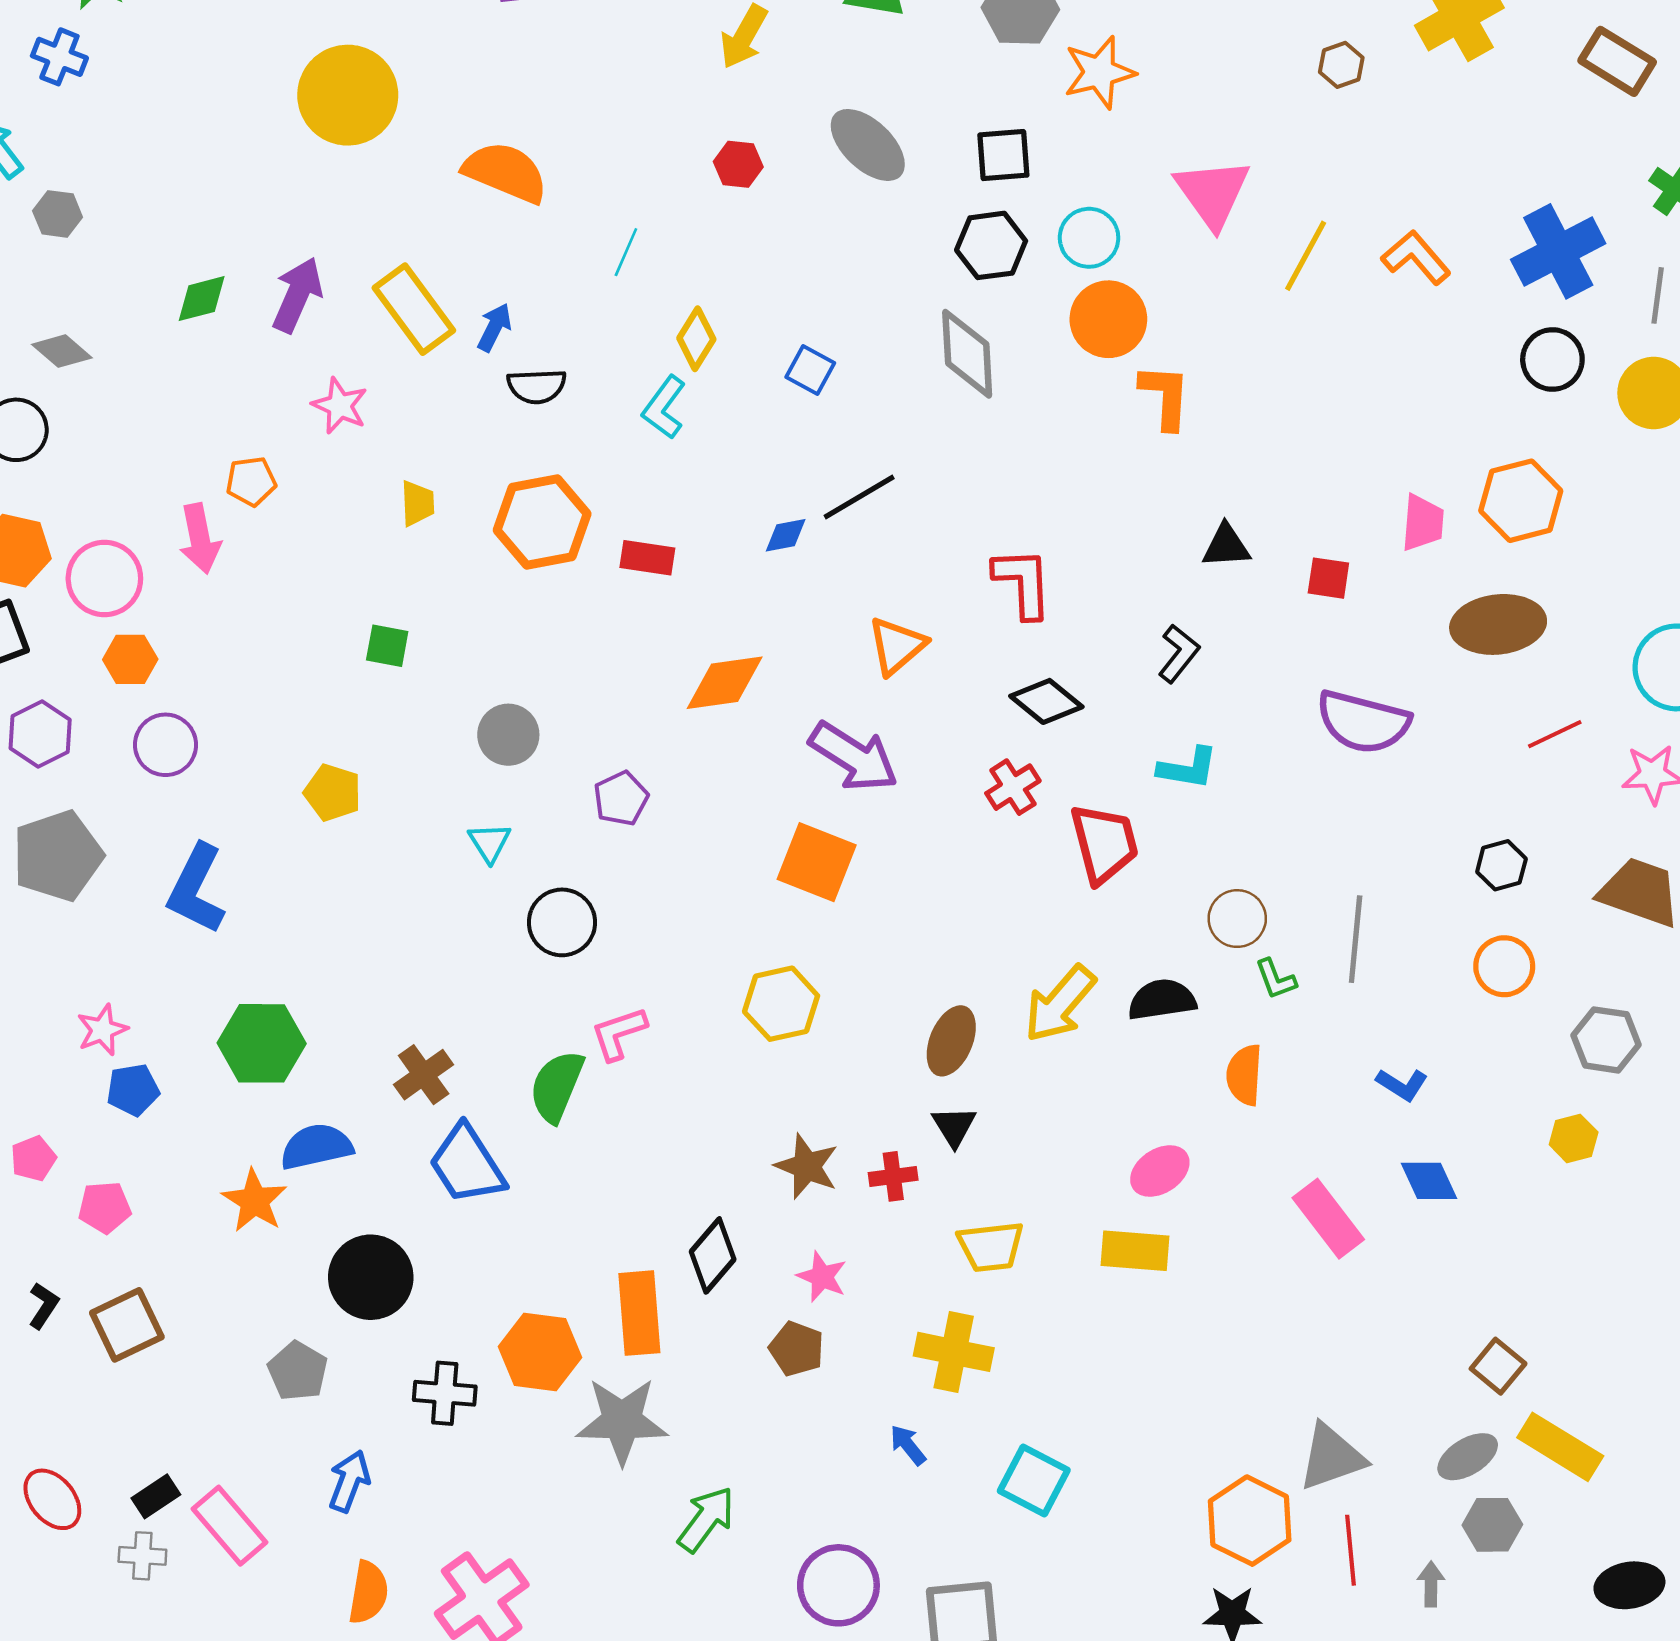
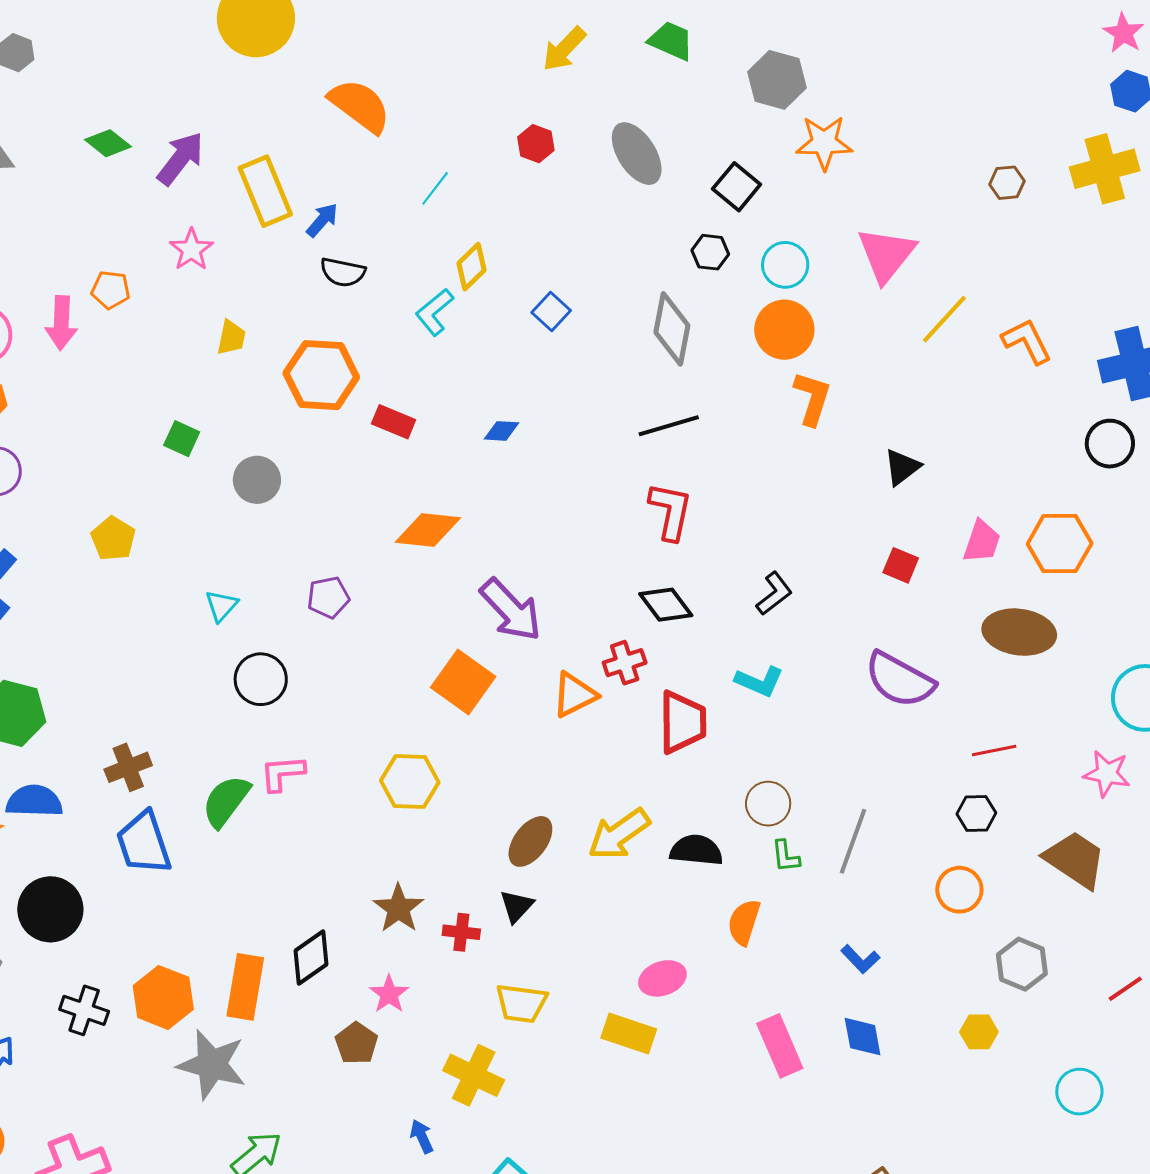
black square: (1003, 155) -> (737, 187), turned 30
black hexagon: (991, 245) -> (710, 252), size x0.7
green diamond: (202, 299) -> (108, 143), turned 39
black line: (859, 497) -> (669, 426), moved
black triangle: (1226, 546) -> (902, 467), moved, turned -48
orange triangle: (897, 646) -> (575, 695), moved
red line: (1555, 734) -> (994, 751), moved
gray circle: (508, 735) -> (257, 480), moved

